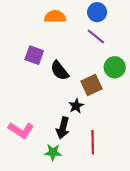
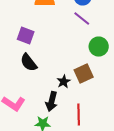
black semicircle: (60, 71) -> (29, 62), moved
brown square: (92, 85) -> (84, 74), moved

